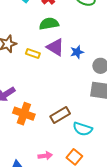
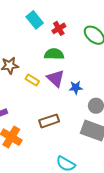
brown rectangle: (60, 115) -> (49, 121), moved

